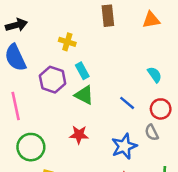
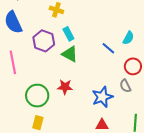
cyan semicircle: (155, 75) -> (128, 38), turned 64
blue line: (127, 103) -> (108, 48), moved
green circle: (31, 147) -> (37, 96), moved

